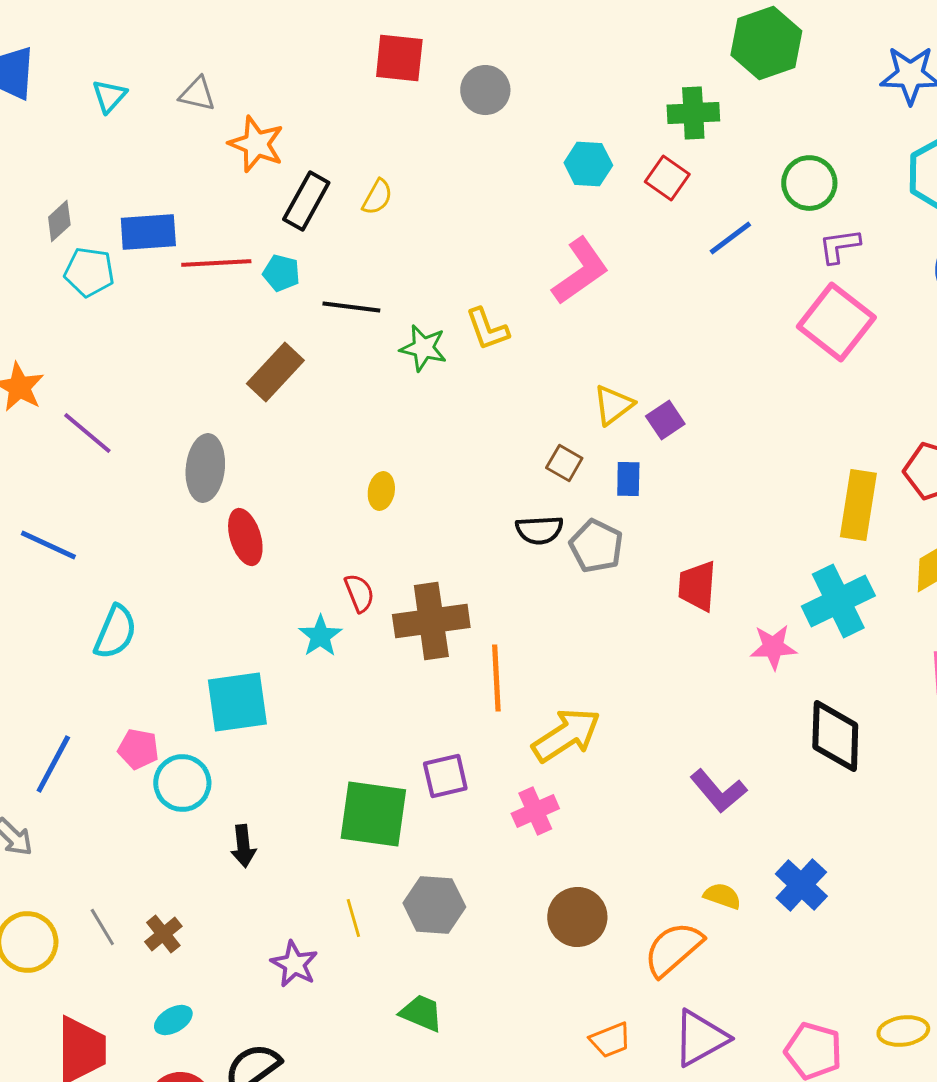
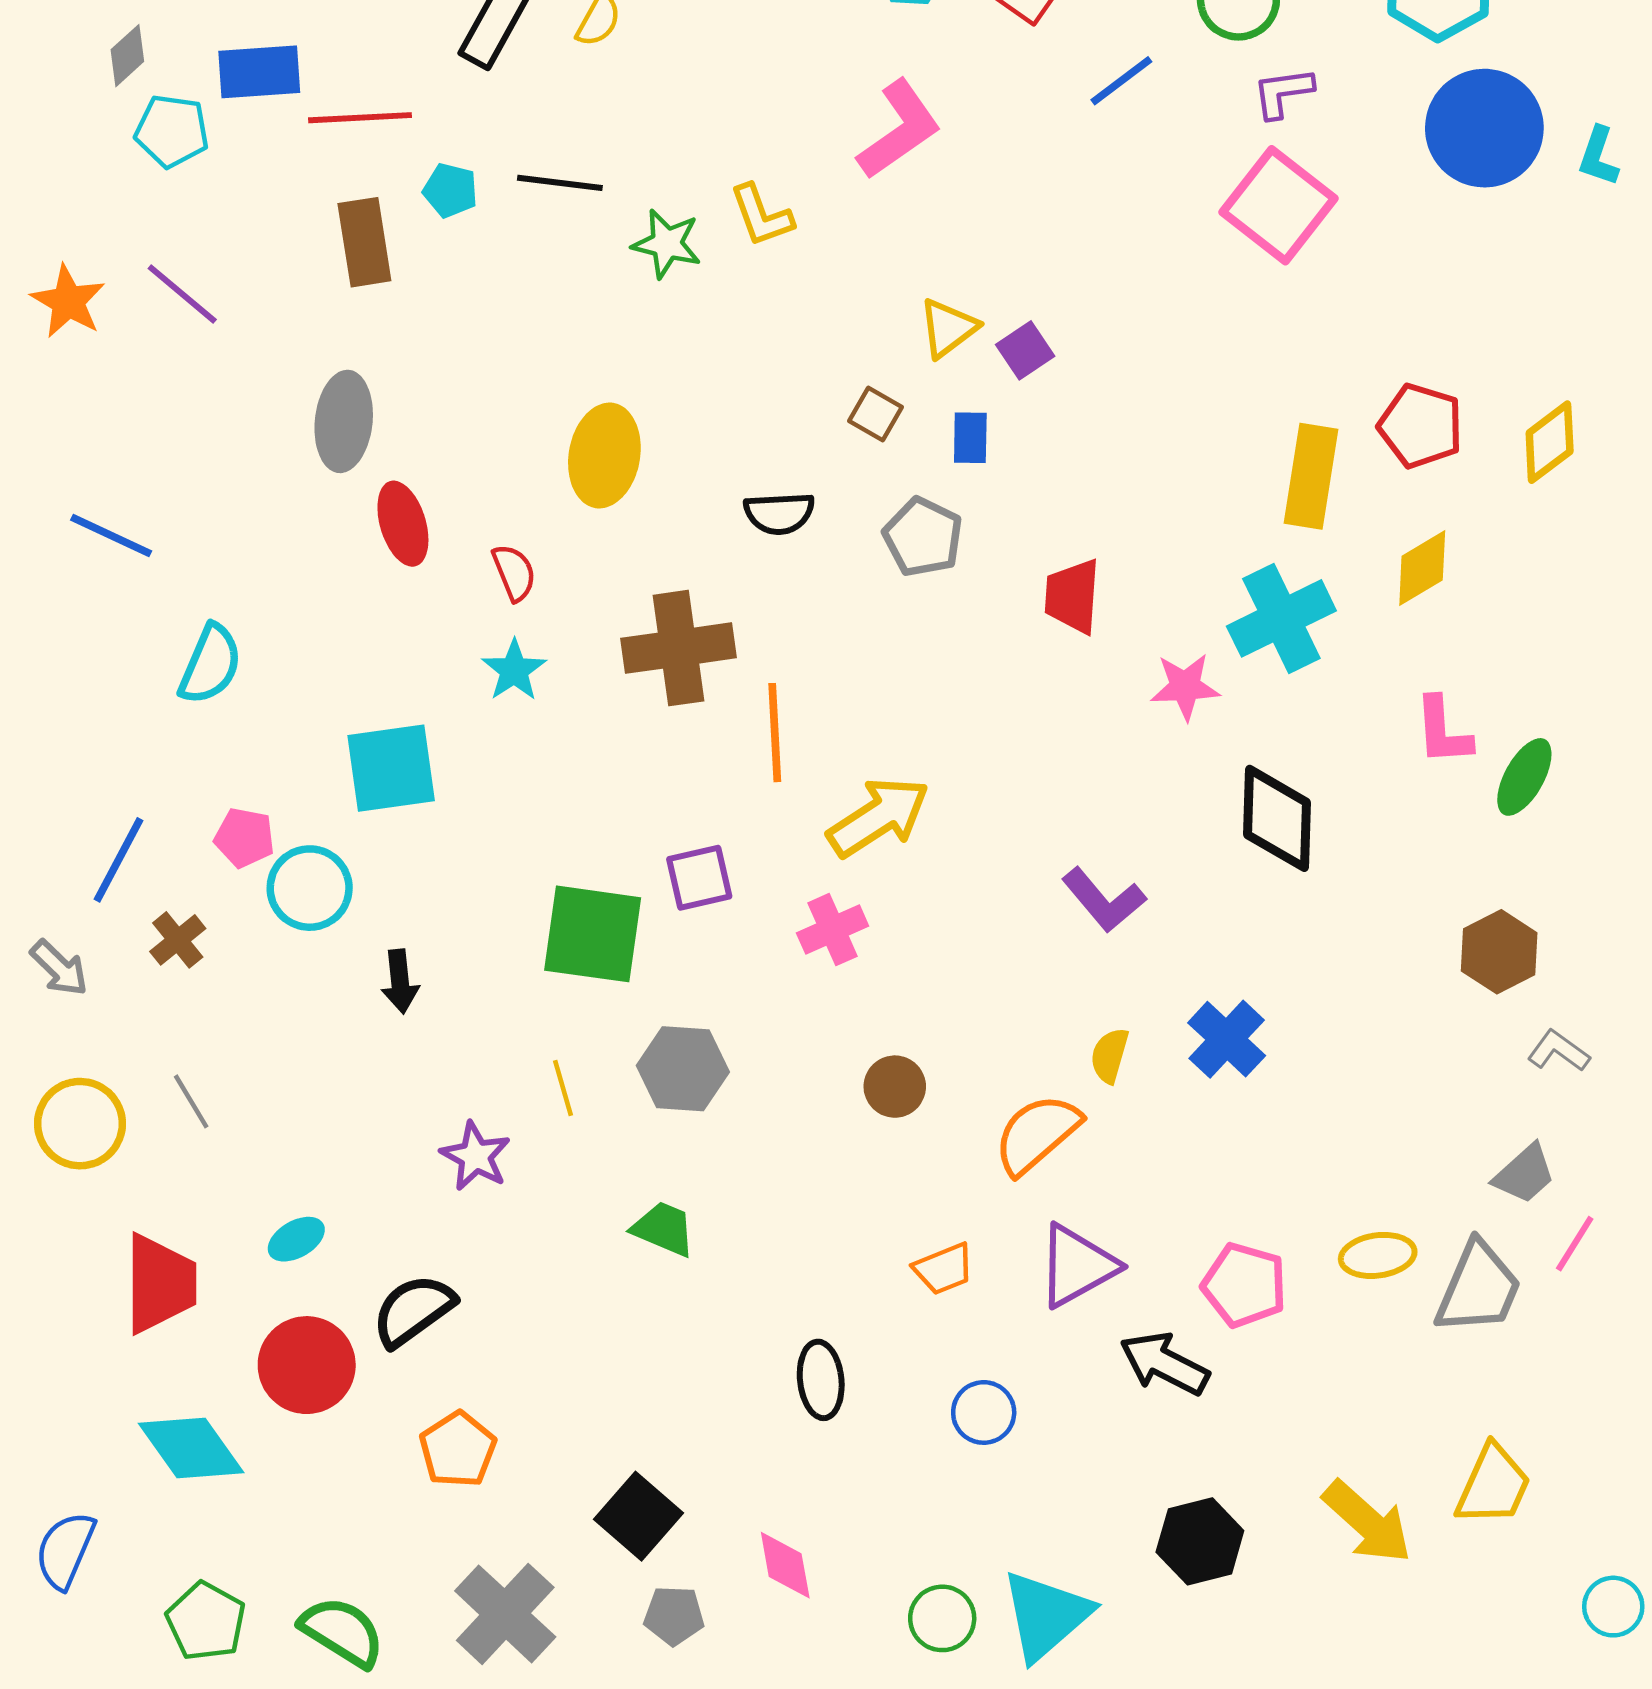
cyan pentagon: (281, 273) -> (450, 190), moved
brown rectangle: (275, 372) -> (364, 242), moved, turned -52
purple line: (87, 433) -> (182, 294), moved
yellow ellipse: (381, 491) -> (604, 455), size x1.8
black semicircle: (539, 530) -> (779, 513), moved
red semicircle: (359, 593) -> (514, 573), moved
yellow semicircle: (722, 896) -> (1110, 1055), turned -93
brown circle: (577, 917) -> (895, 1087), size x0.7
brown cross: (163, 934) -> (178, 940), moved

